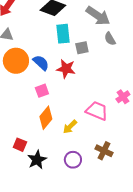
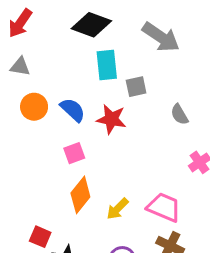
gray semicircle: (110, 39) -> (179, 114), moved
orange circle: (16, 61) -> (34, 107), size x0.7
pink trapezoid: (97, 111) -> (164, 207), moved

